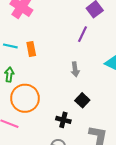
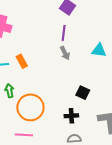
gray arrow: (75, 69) -> (65, 53), moved

